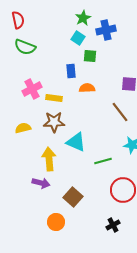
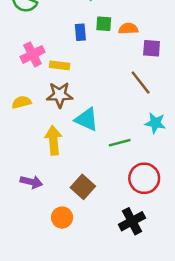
green square: (90, 56) -> (104, 24), moved
orange semicircle: (87, 88) -> (128, 29), moved
purple arrow: (41, 183) -> (31, 182), moved
black cross: (113, 225) -> (132, 221), size x1.5

